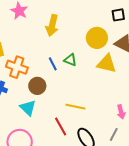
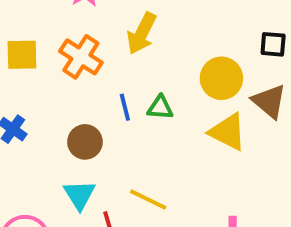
green triangle: (70, 60) -> (160, 108), turned -32
orange cross: (17, 67) -> (81, 57), moved
cyan triangle: (28, 108) -> (79, 195), moved

